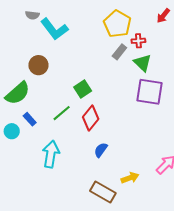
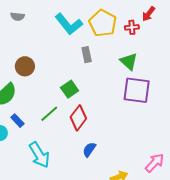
cyan L-shape: (54, 29) -> (69, 24), moved
red cross: (138, 41) -> (132, 27), moved
gray rectangle: (119, 52) -> (87, 55), moved, turned -49
cyan arrow: (51, 154) -> (39, 155), turned 140

